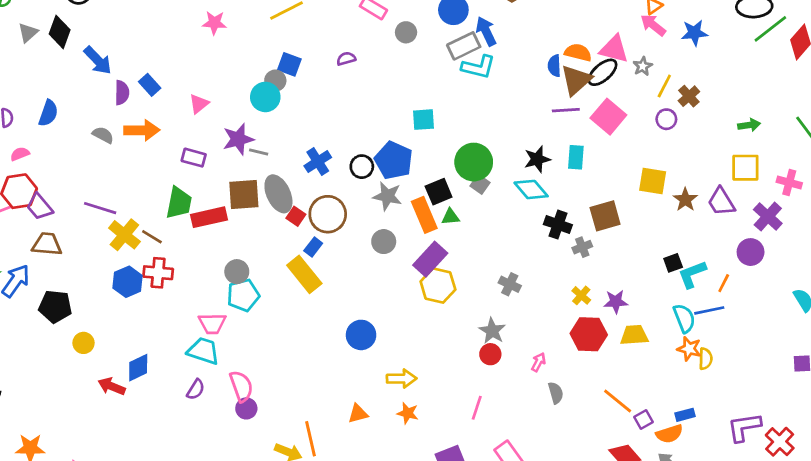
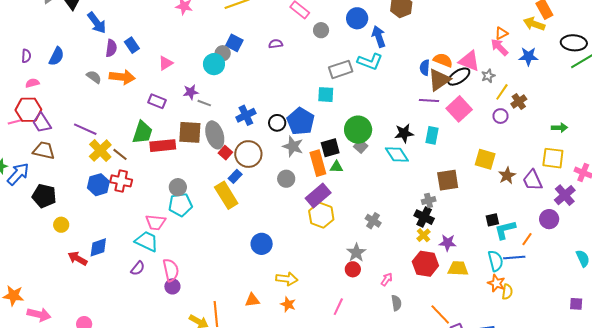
gray rectangle: (464, 46) -> (341, 69), moved
purple star: (238, 139) -> (191, 92), size x0.7
black cross: (558, 225) -> (424, 217), moved

